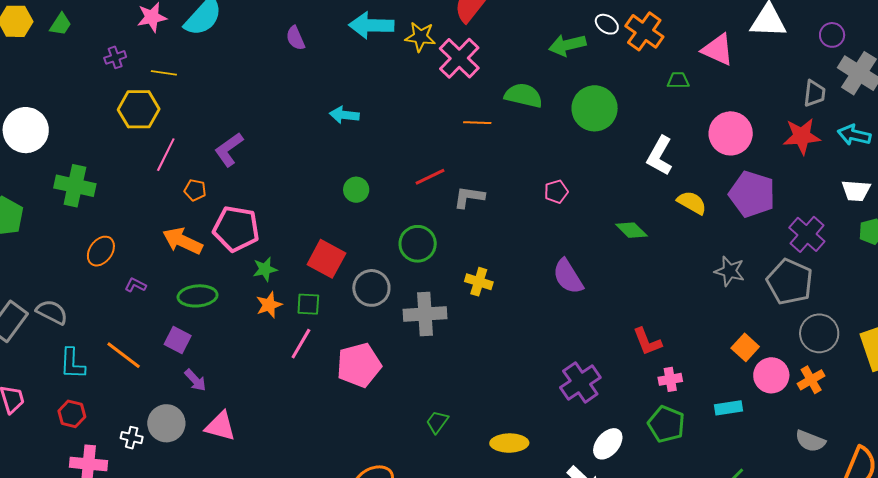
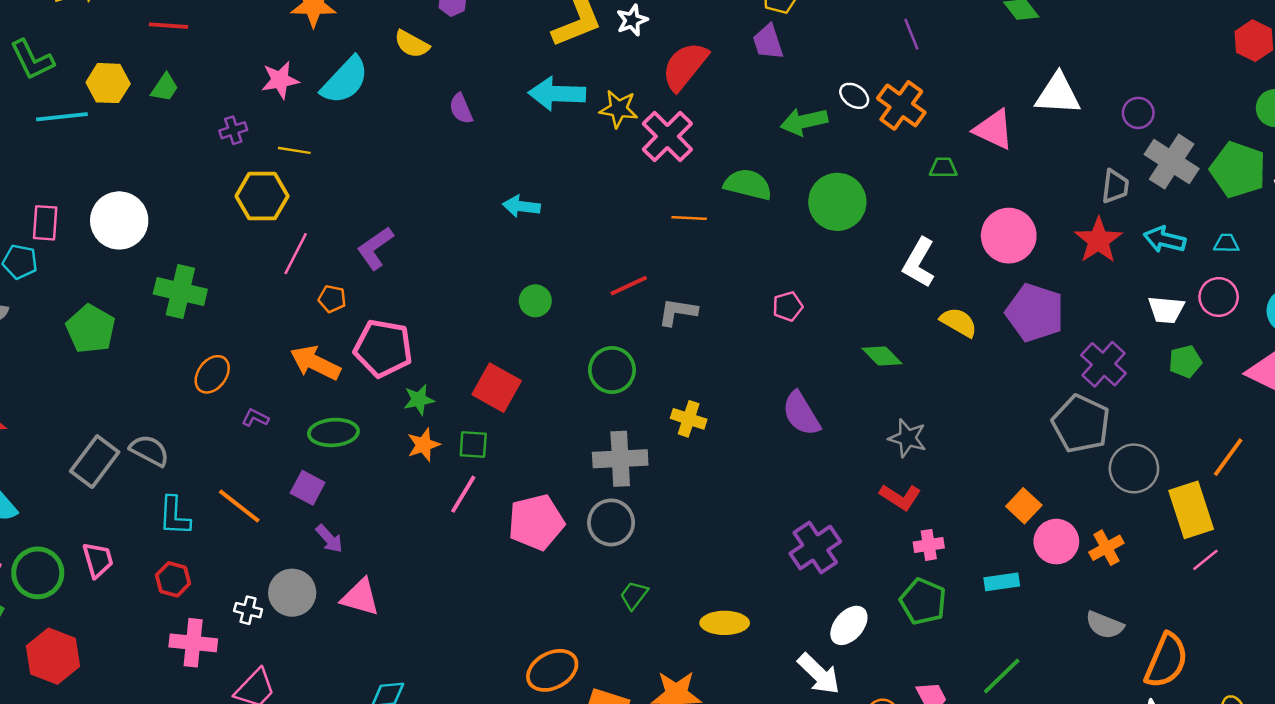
red star: (802, 136) -> (1098, 240), turned -30
gray star: (729, 271) -> (908, 438), moved
gray circle: (371, 288) -> (611, 522), moved
gray circle: (819, 333) -> (1134, 468), moved
red L-shape: (647, 342) -> (900, 497), turned -36

